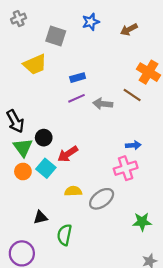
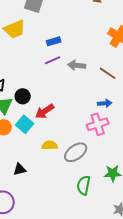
brown line: (132, 95) -> (108, 73), moved
green semicircle: (64, 235) -> (84, 185), moved

